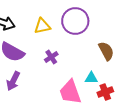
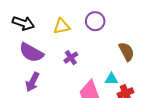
purple circle: (75, 21) -> (95, 21), size x0.7

